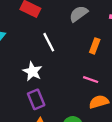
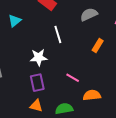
white star: (32, 71) -> (39, 57), turned 30
pink line: (91, 80) -> (73, 78), moved

